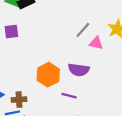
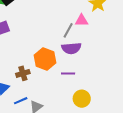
gray line: (83, 30) -> (68, 30), moved
brown cross: (19, 100) -> (23, 73), moved

